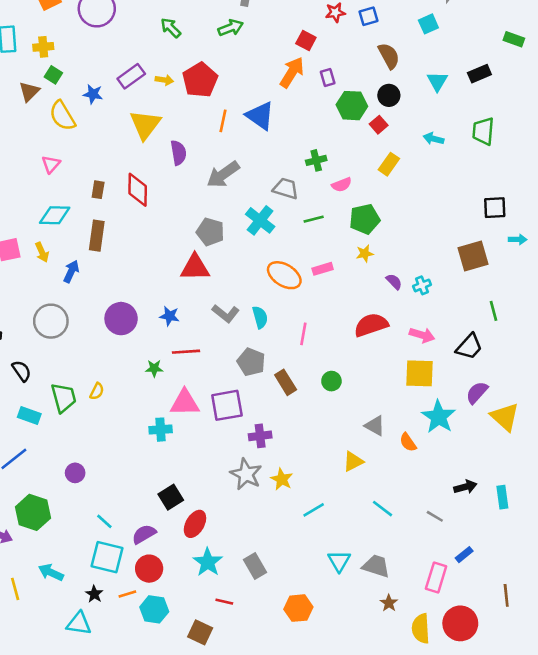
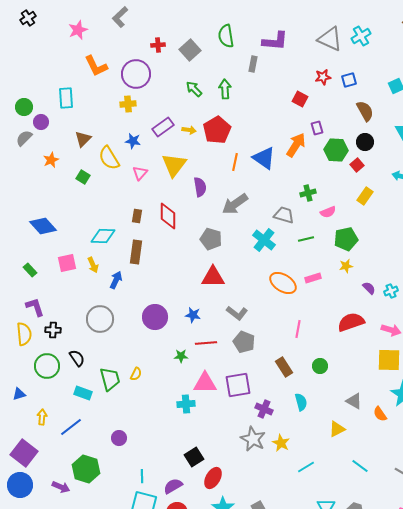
green arrow: (231, 28) -> (225, 89), moved, turned -72
yellow cross: (43, 47) -> (128, 104), moved
orange arrow: (292, 72) -> (296, 145), moved
green square: (53, 75) -> (83, 177), moved
pink triangle: (51, 164) -> (140, 173), moved
gray pentagon: (210, 232) -> (211, 239), moved
cyan semicircle: (260, 317) -> (301, 402), moved
gray pentagon: (251, 362) -> (244, 342), moved
purple cross: (260, 436) -> (264, 409), turned 30
cyan line: (104, 521) -> (142, 476), turned 48

